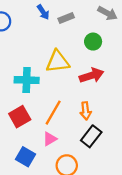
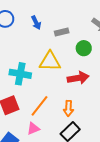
blue arrow: (43, 12) -> (36, 23), moved
gray rectangle: (66, 18) -> (62, 32), moved

